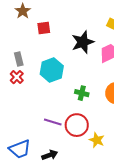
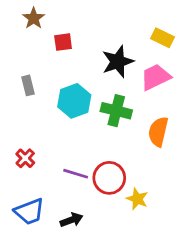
red cross: (17, 77) -> (25, 158), moved
green cross: (82, 93) -> (116, 111), moved, size x1.5

